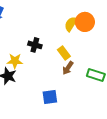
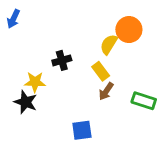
yellow semicircle: (71, 24) -> (109, 44), moved
black cross: (35, 45) -> (62, 60), turned -32

